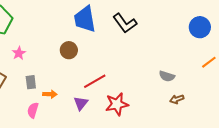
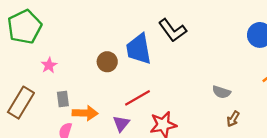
blue trapezoid: (85, 19) -> (139, 49), moved
orange arrow: (50, 94) -> (85, 113), size x1.5
brown arrow: (177, 99) -> (233, 119), turned -40

